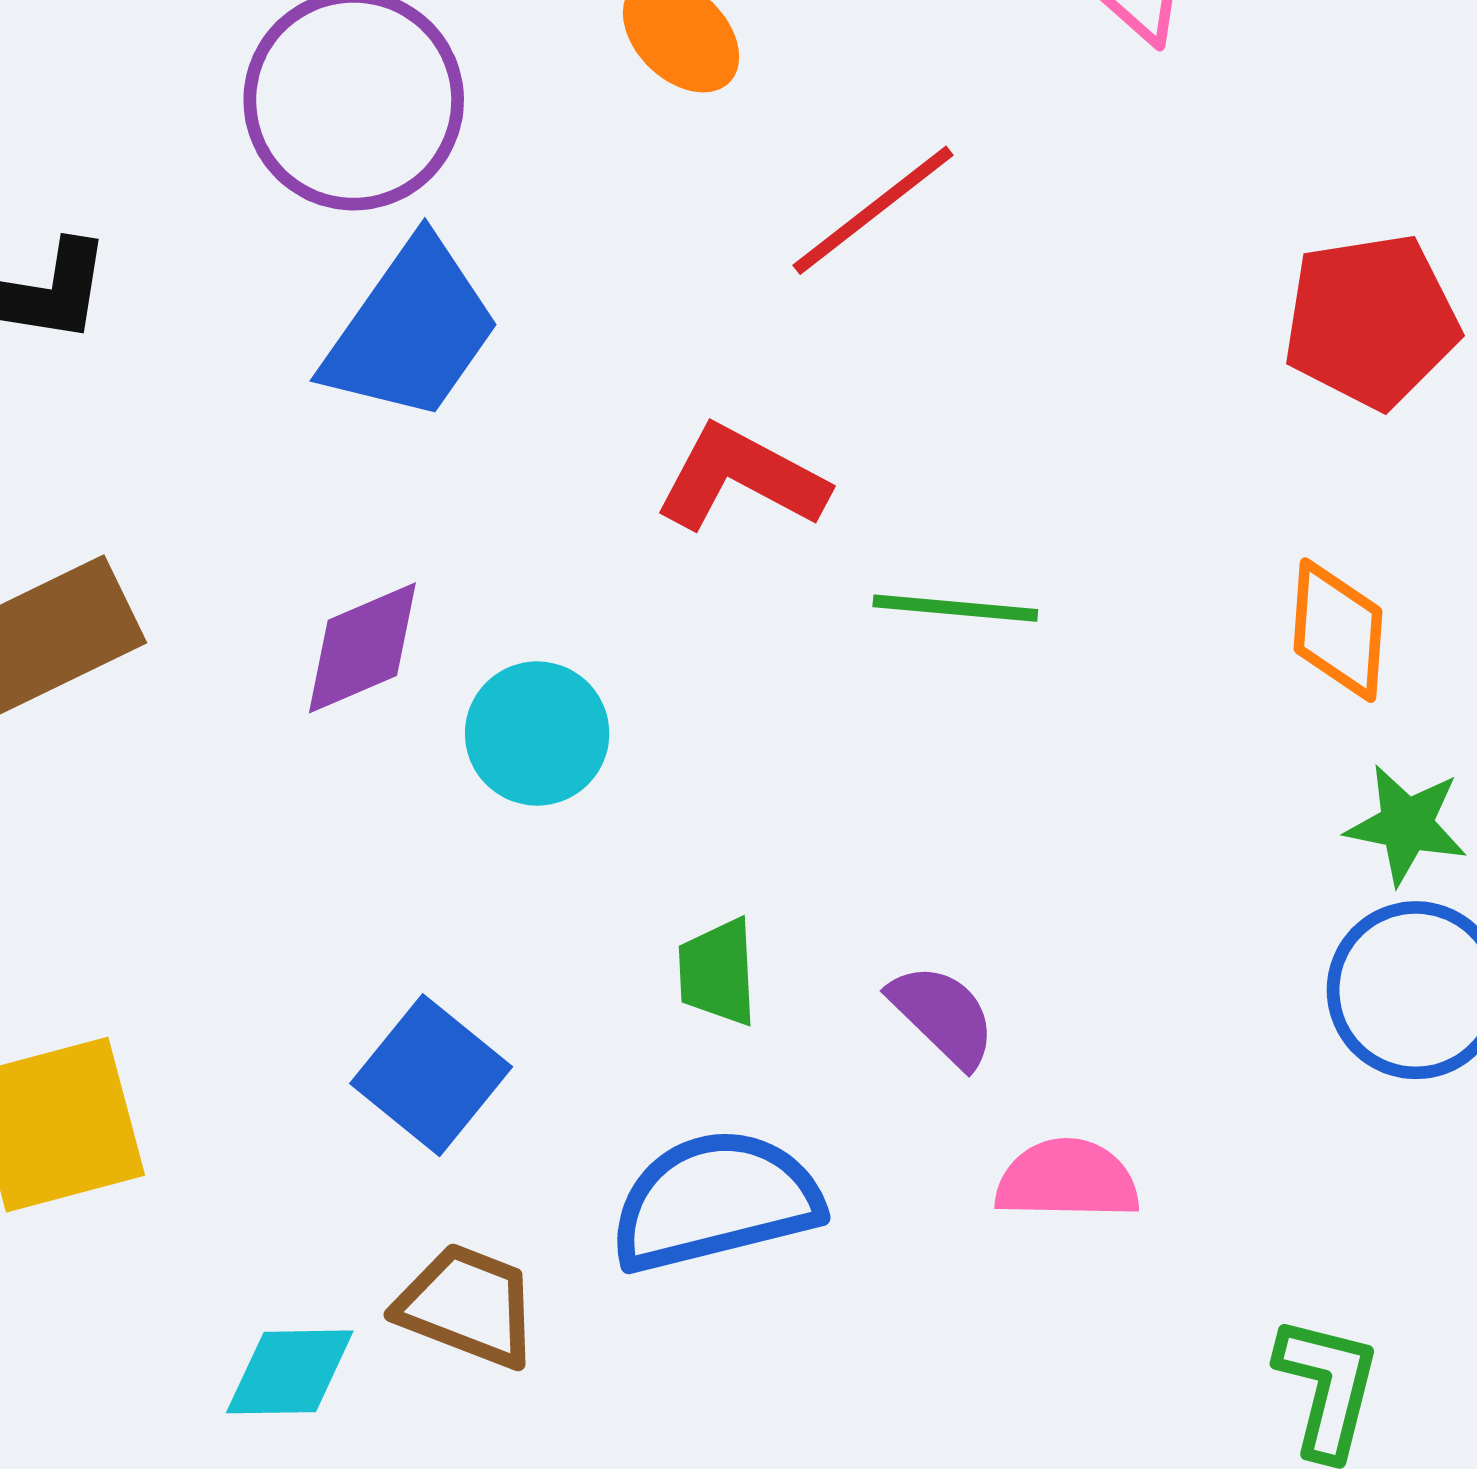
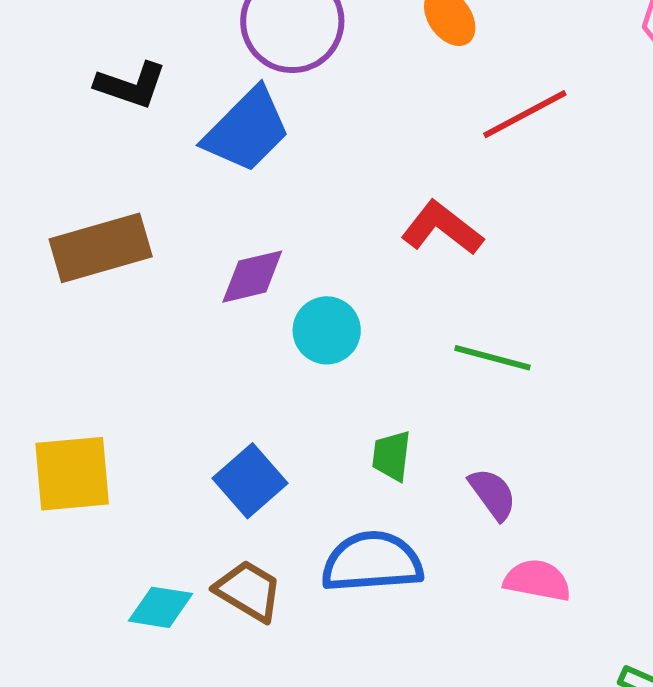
blue trapezoid: (411, 330) -> (247, 130), moved
green line: (955, 608) -> (493, 358), moved

